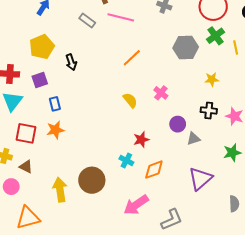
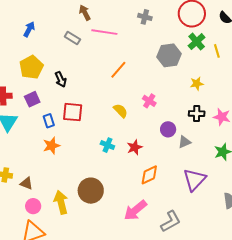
red square: (26, 133) -> (73, 112), moved
cyan cross: (126, 160) -> (107, 145), moved
pink circle: (11, 187) -> (33, 206), moved

